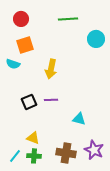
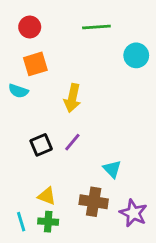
purple line: (51, 100) -> (72, 142), turned -48
cyan triangle: (79, 119) -> (112, 169), turned 32
brown cross: (66, 153) -> (94, 202), moved
cyan line: (15, 156) -> (21, 222), turned -56

